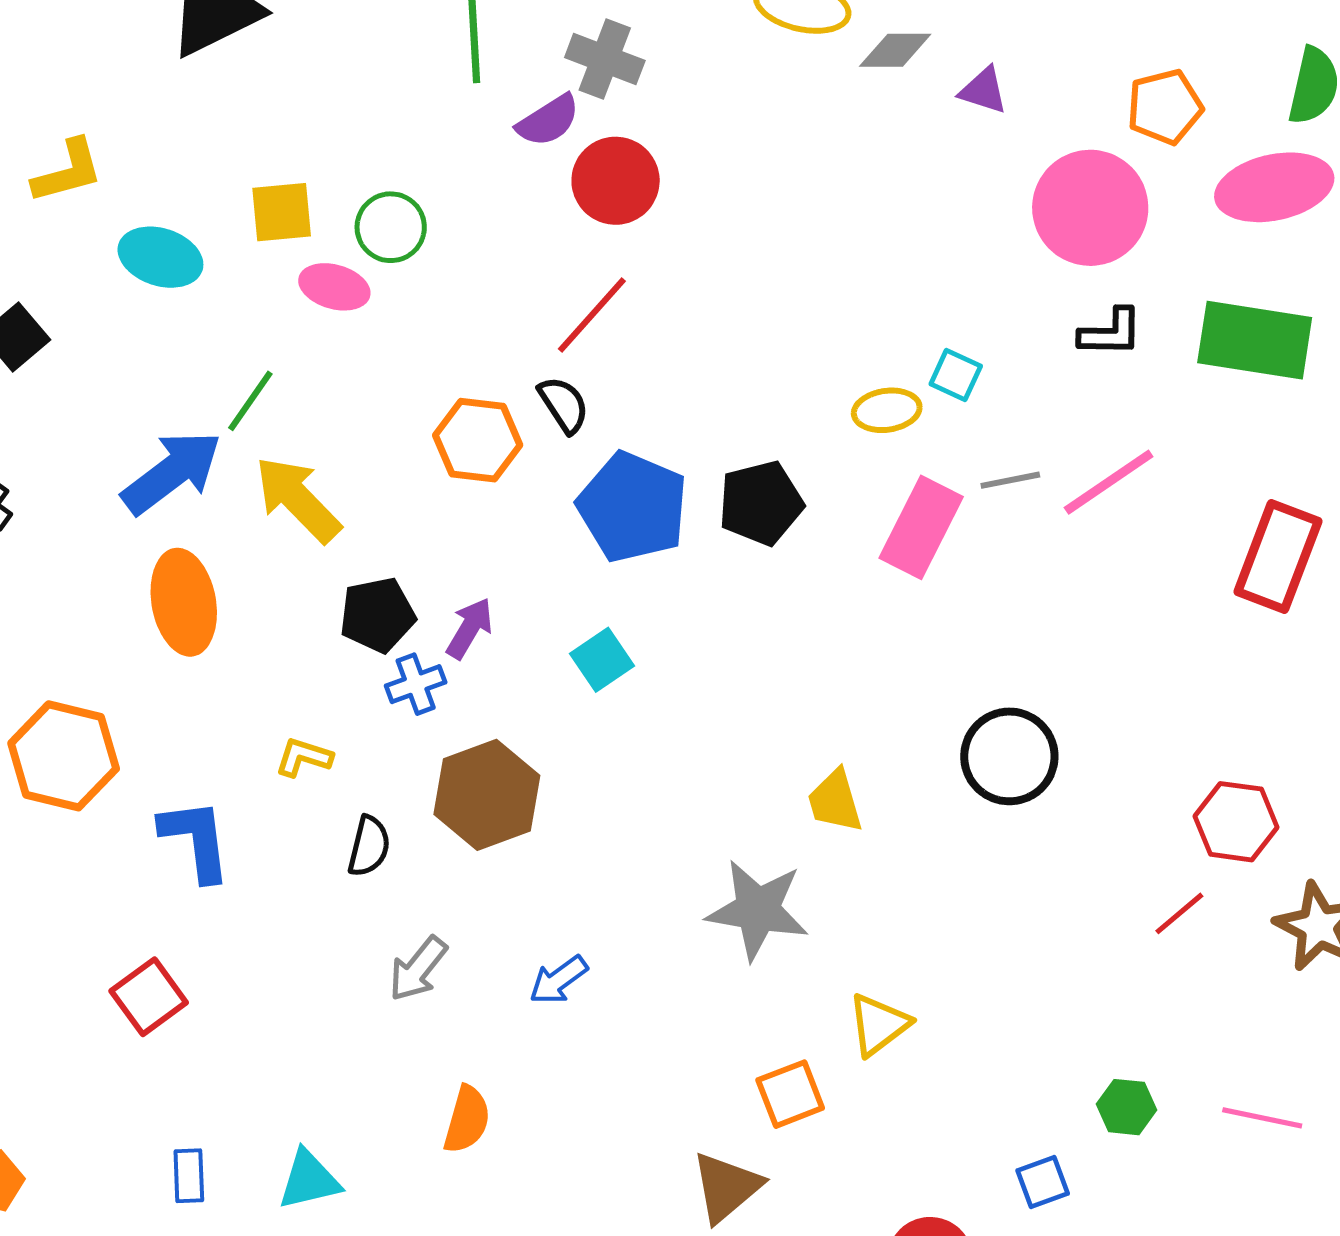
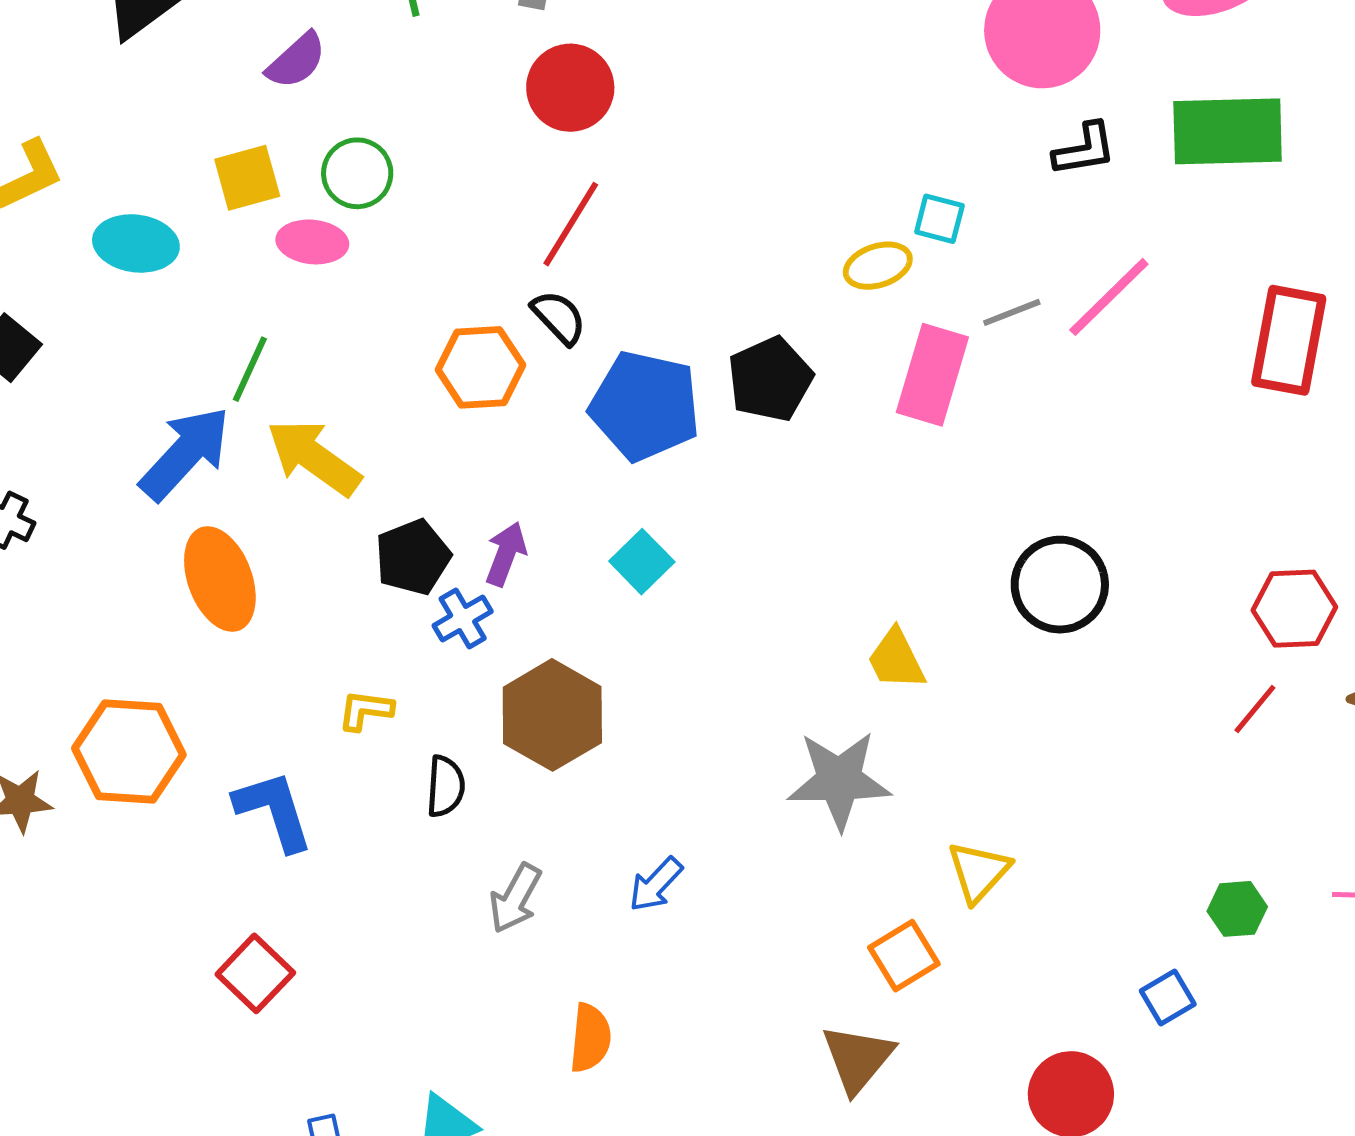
purple semicircle: (548, 121) -> (296, 61), moved

